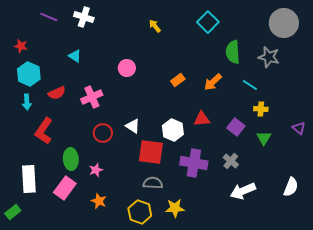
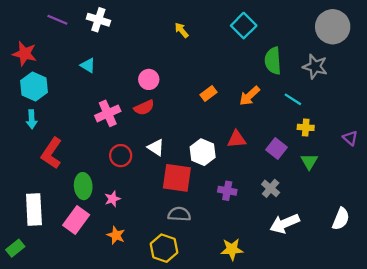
red star: (21, 46) -> (25, 54), size x1.5
red semicircle: (57, 93) -> (144, 108), moved
purple triangle: (299, 128) -> (350, 138), moved
purple cross: (194, 163) -> (227, 191), size x0.6
yellow star: (175, 208) -> (232, 249), moved

